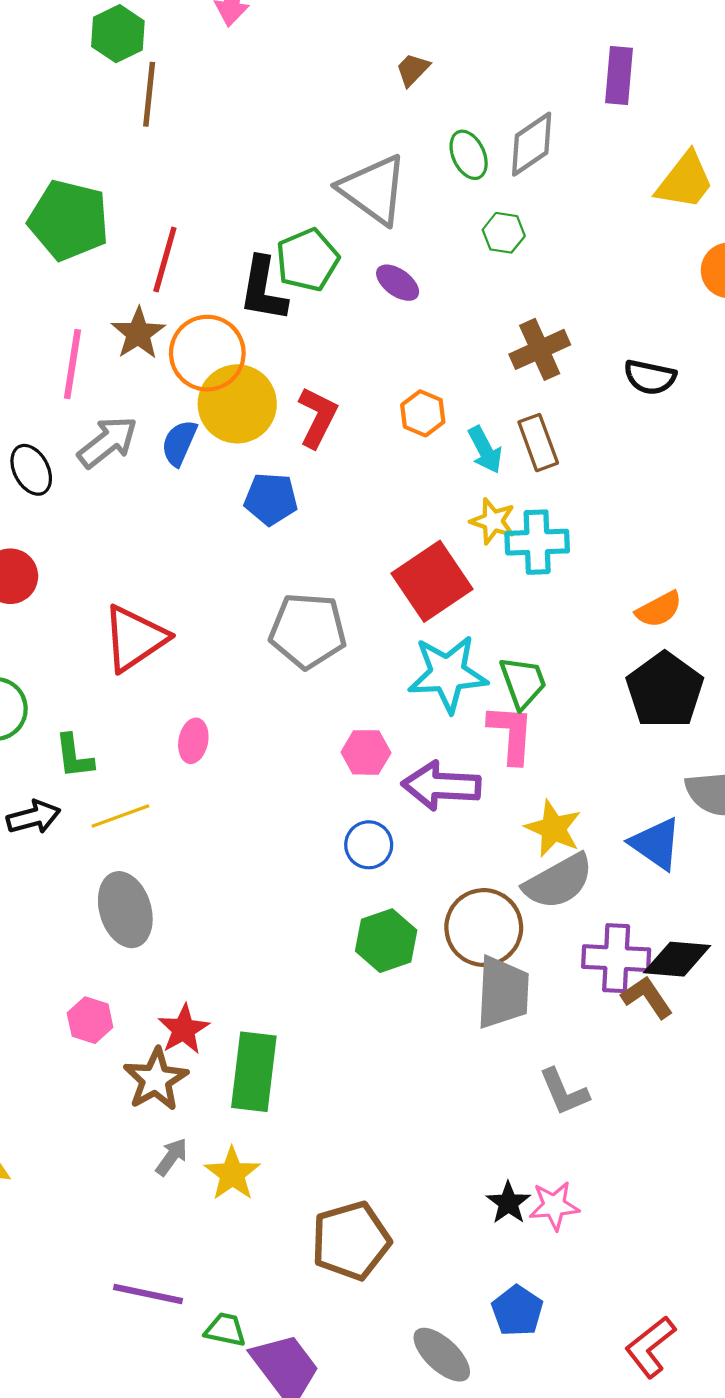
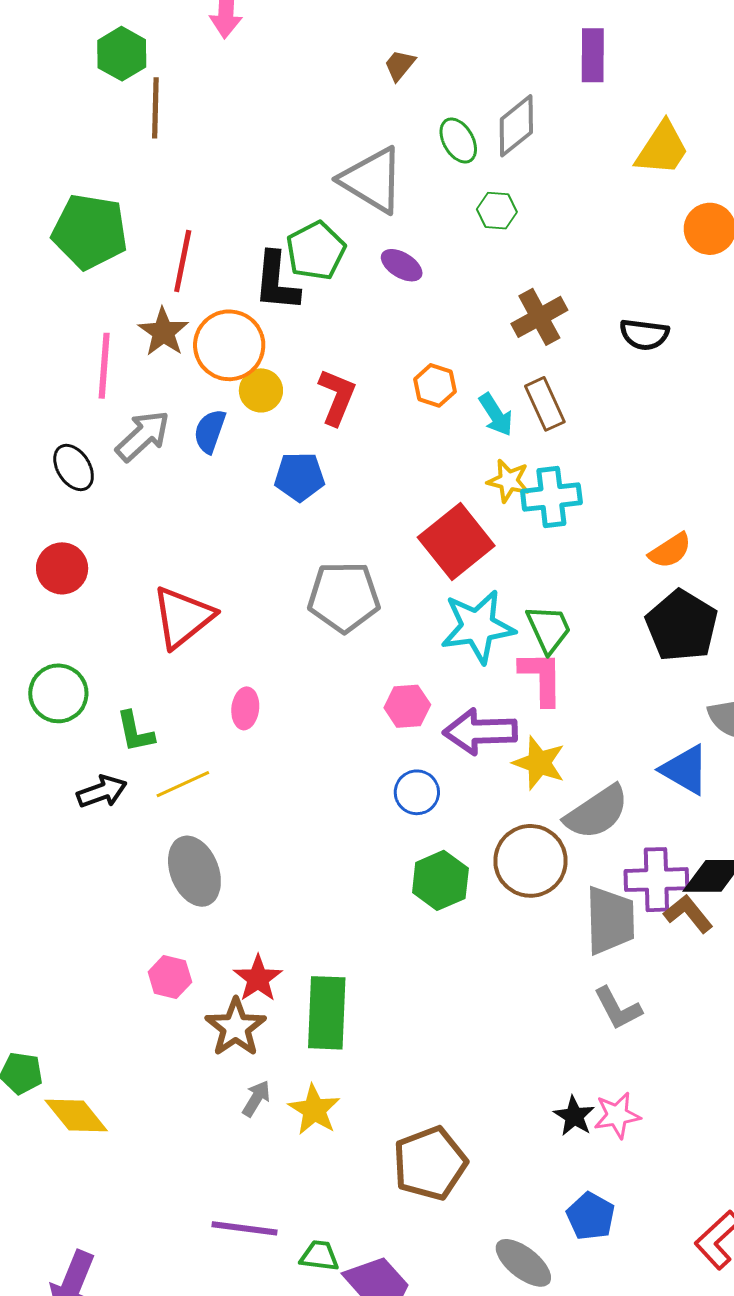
yellow circle: (237, 404) -> (261, 390), size x0.6
yellow star: (553, 828) -> (539, 763), moved
gray trapezoid: (503, 992) -> (610, 920), moved

